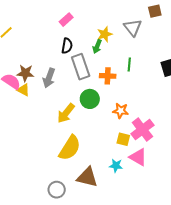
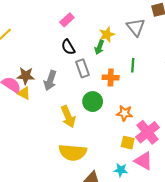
black semicircle: (67, 46) -> (68, 47), turned 140
gray rectangle: (81, 67) -> (83, 68), size x0.7
yellow arrow: (66, 113) -> (68, 117), turned -60
yellow semicircle: (70, 148) -> (73, 152), turned 64

